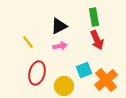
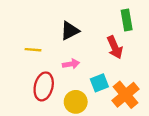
green rectangle: (94, 17) -> (127, 20), moved
yellow line: (28, 42) -> (33, 50), turned -48
pink arrow: (60, 46) -> (71, 64), moved

